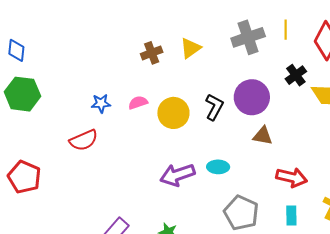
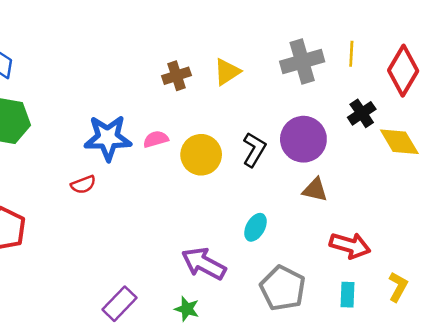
blue star: (101, 103) -> (108, 138), size x1.8
red semicircle: (84, 140) -> (83, 185), size x0.7
cyan ellipse: (218, 167) -> (256, 227), turned -65
purple arrow: (177, 175) -> (204, 264), moved, turned 44

